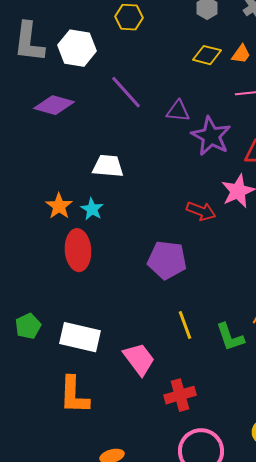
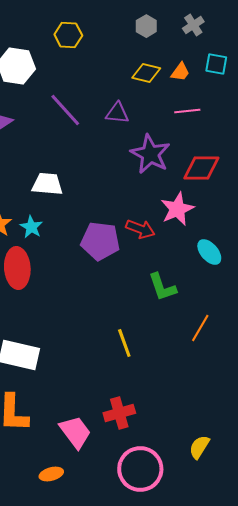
purple triangle: (178, 111) -> (117, 113), moved
purple pentagon: (167, 260) -> (100, 241), moved
green L-shape: (230, 337) -> (162, 287), moved
pink trapezoid: (139, 359) -> (75, 432), moved

